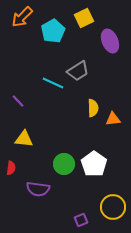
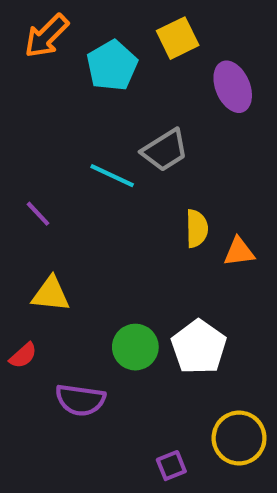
red semicircle: (11, 168) -> (23, 355), turned 40

